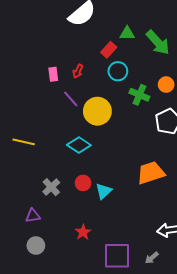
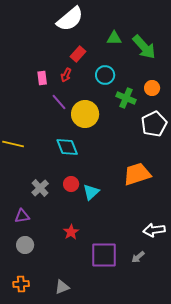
red rectangle: (109, 50) -> (78, 54), moved
cyan diamond: (79, 145) -> (67, 147), turned 35

